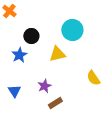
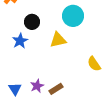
purple star: (44, 86) -> (37, 86), moved
blue triangle: (14, 91) -> (15, 89), moved

